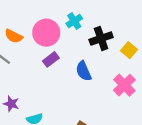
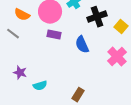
purple rectangle: (51, 59) -> (54, 35), turned 48

